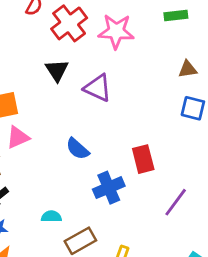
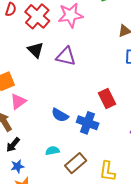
blue semicircle: (78, 149) -> (60, 115), moved
blue cross: (109, 188) -> (88, 123), turned -35

